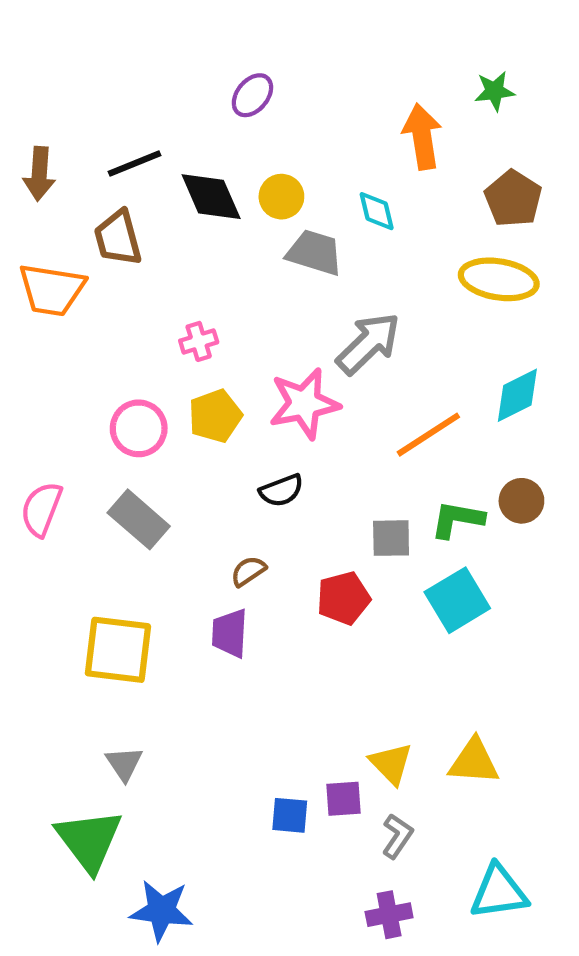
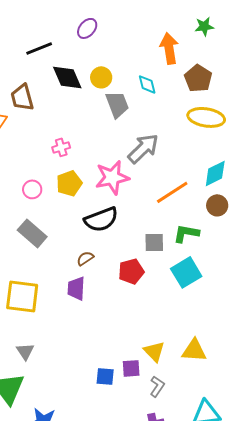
black line: (135, 163) -> (39, 48), moved
brown pentagon: (513, 199) -> (198, 78), moved
gray trapezoid: (315, 252) -> (117, 104), turned 52
pink circle: (139, 428) -> (32, 189), size x0.7
black semicircle: (281, 490) -> (101, 219), size x1.6
brown circle: (521, 501) -> (217, 205), moved

